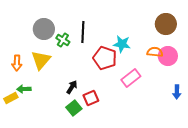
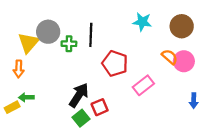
green cross: (63, 40) -> (69, 44), turned -32
cyan star: (122, 44) -> (142, 22), moved
orange semicircle: (155, 52) -> (170, 57), turned 35
yellow triangle: (41, 60) -> (28, 43), moved
black arrow: (72, 87) -> (79, 95), size x1.6

